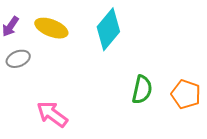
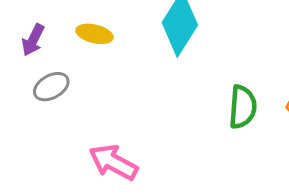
yellow ellipse: (51, 28) -> (94, 34), size x0.7

